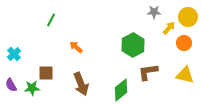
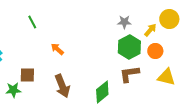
gray star: (154, 12) -> (124, 22), moved
green line: (51, 20) -> (32, 22), turned -56
orange circle: (184, 43) -> (155, 51), moved
green hexagon: (133, 45) -> (129, 47), moved

